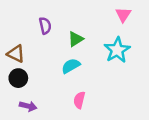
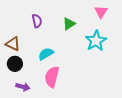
green triangle: (76, 39) -> (69, 24), moved
cyan semicircle: (71, 66) -> (46, 54), moved
pink semicircle: (79, 100) -> (52, 77), moved, size x1.5

